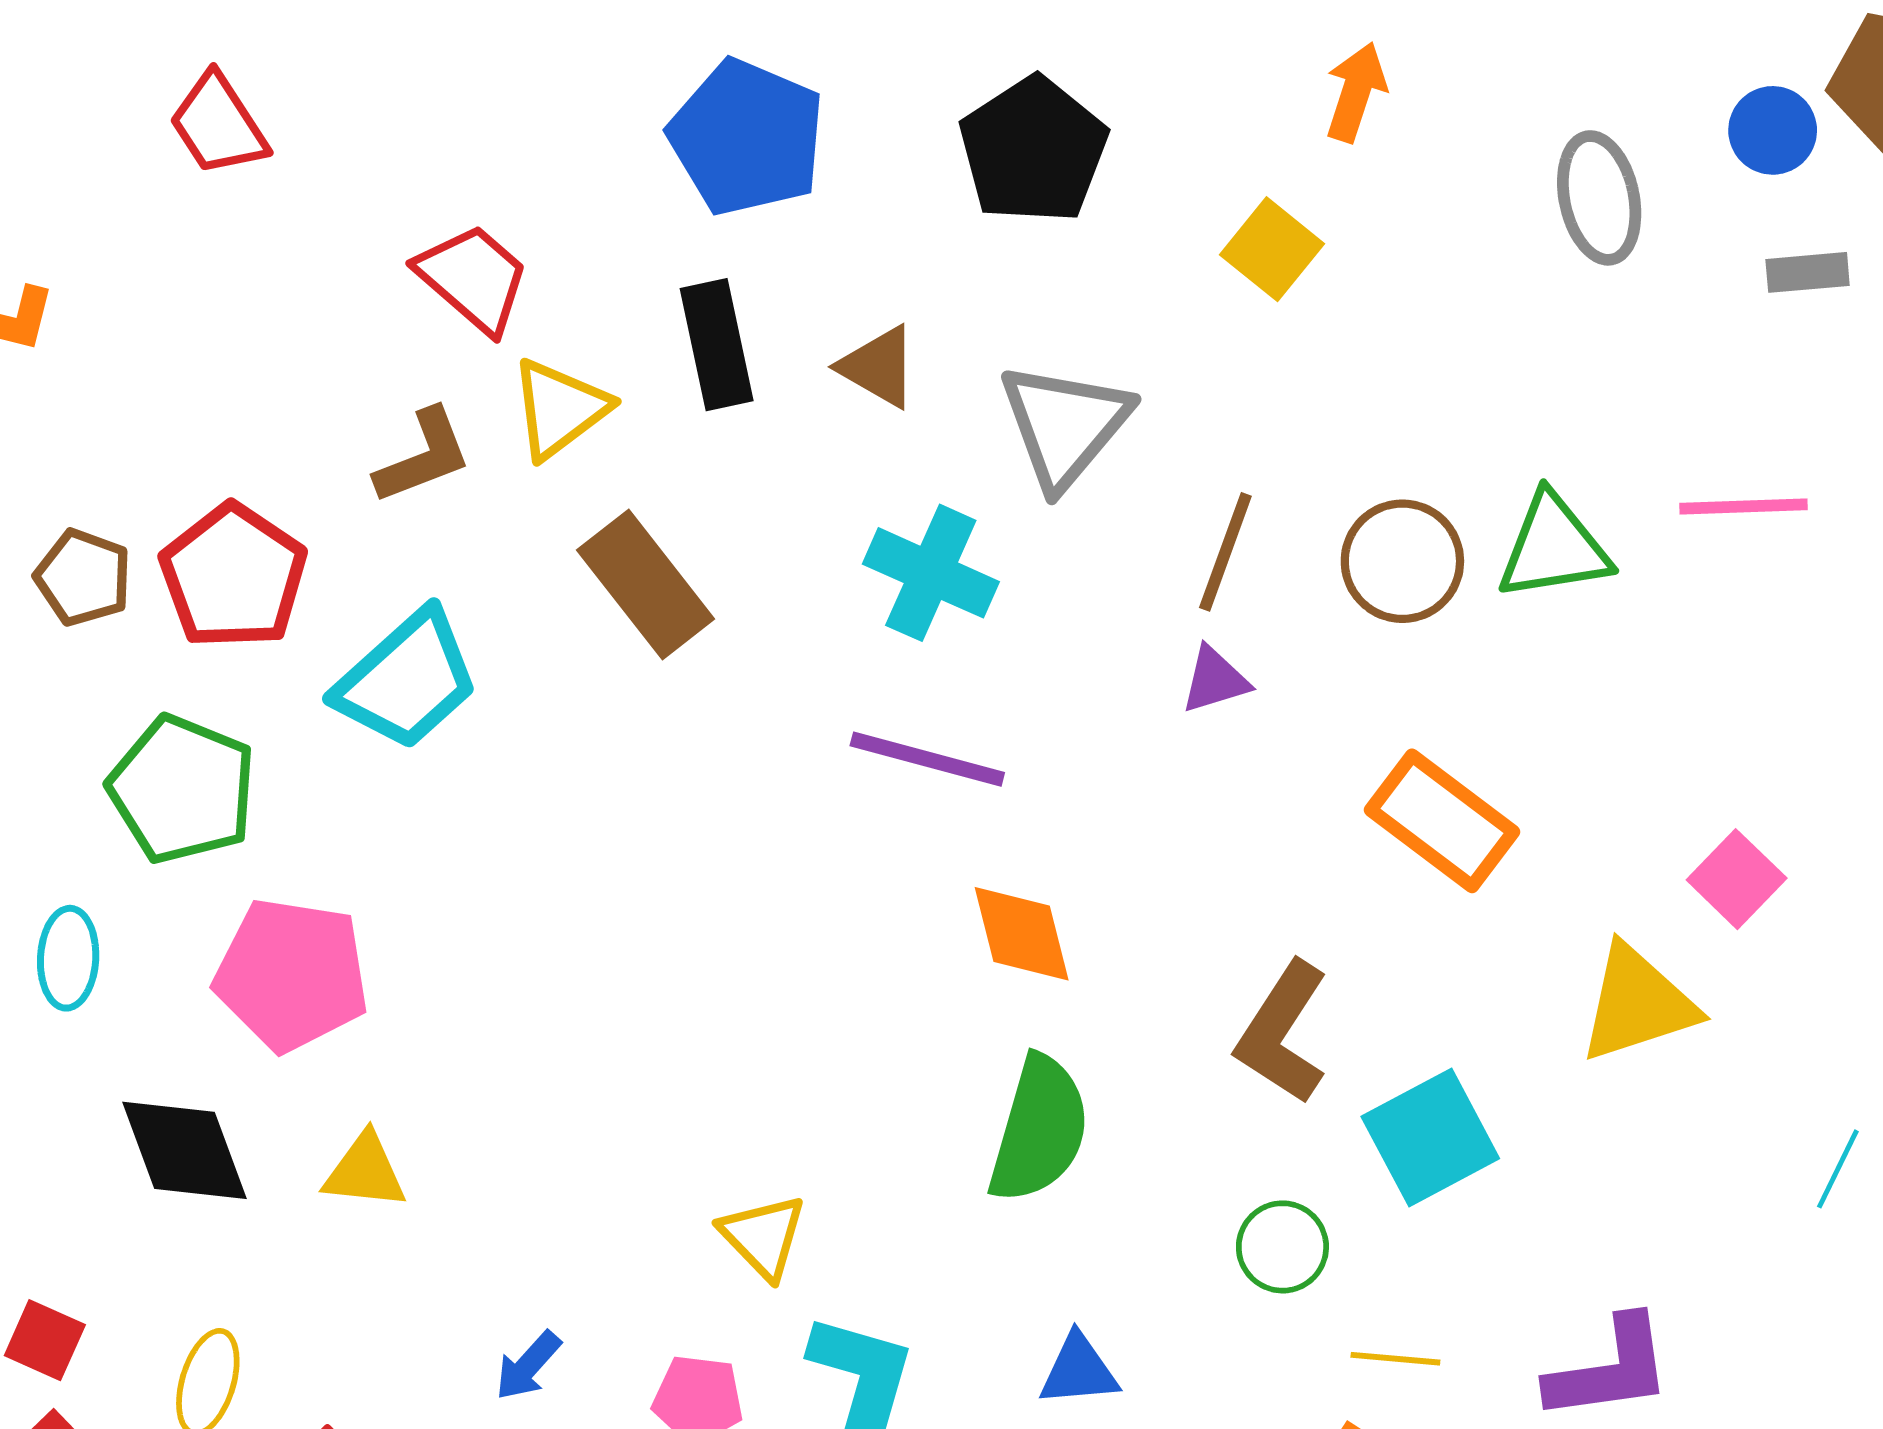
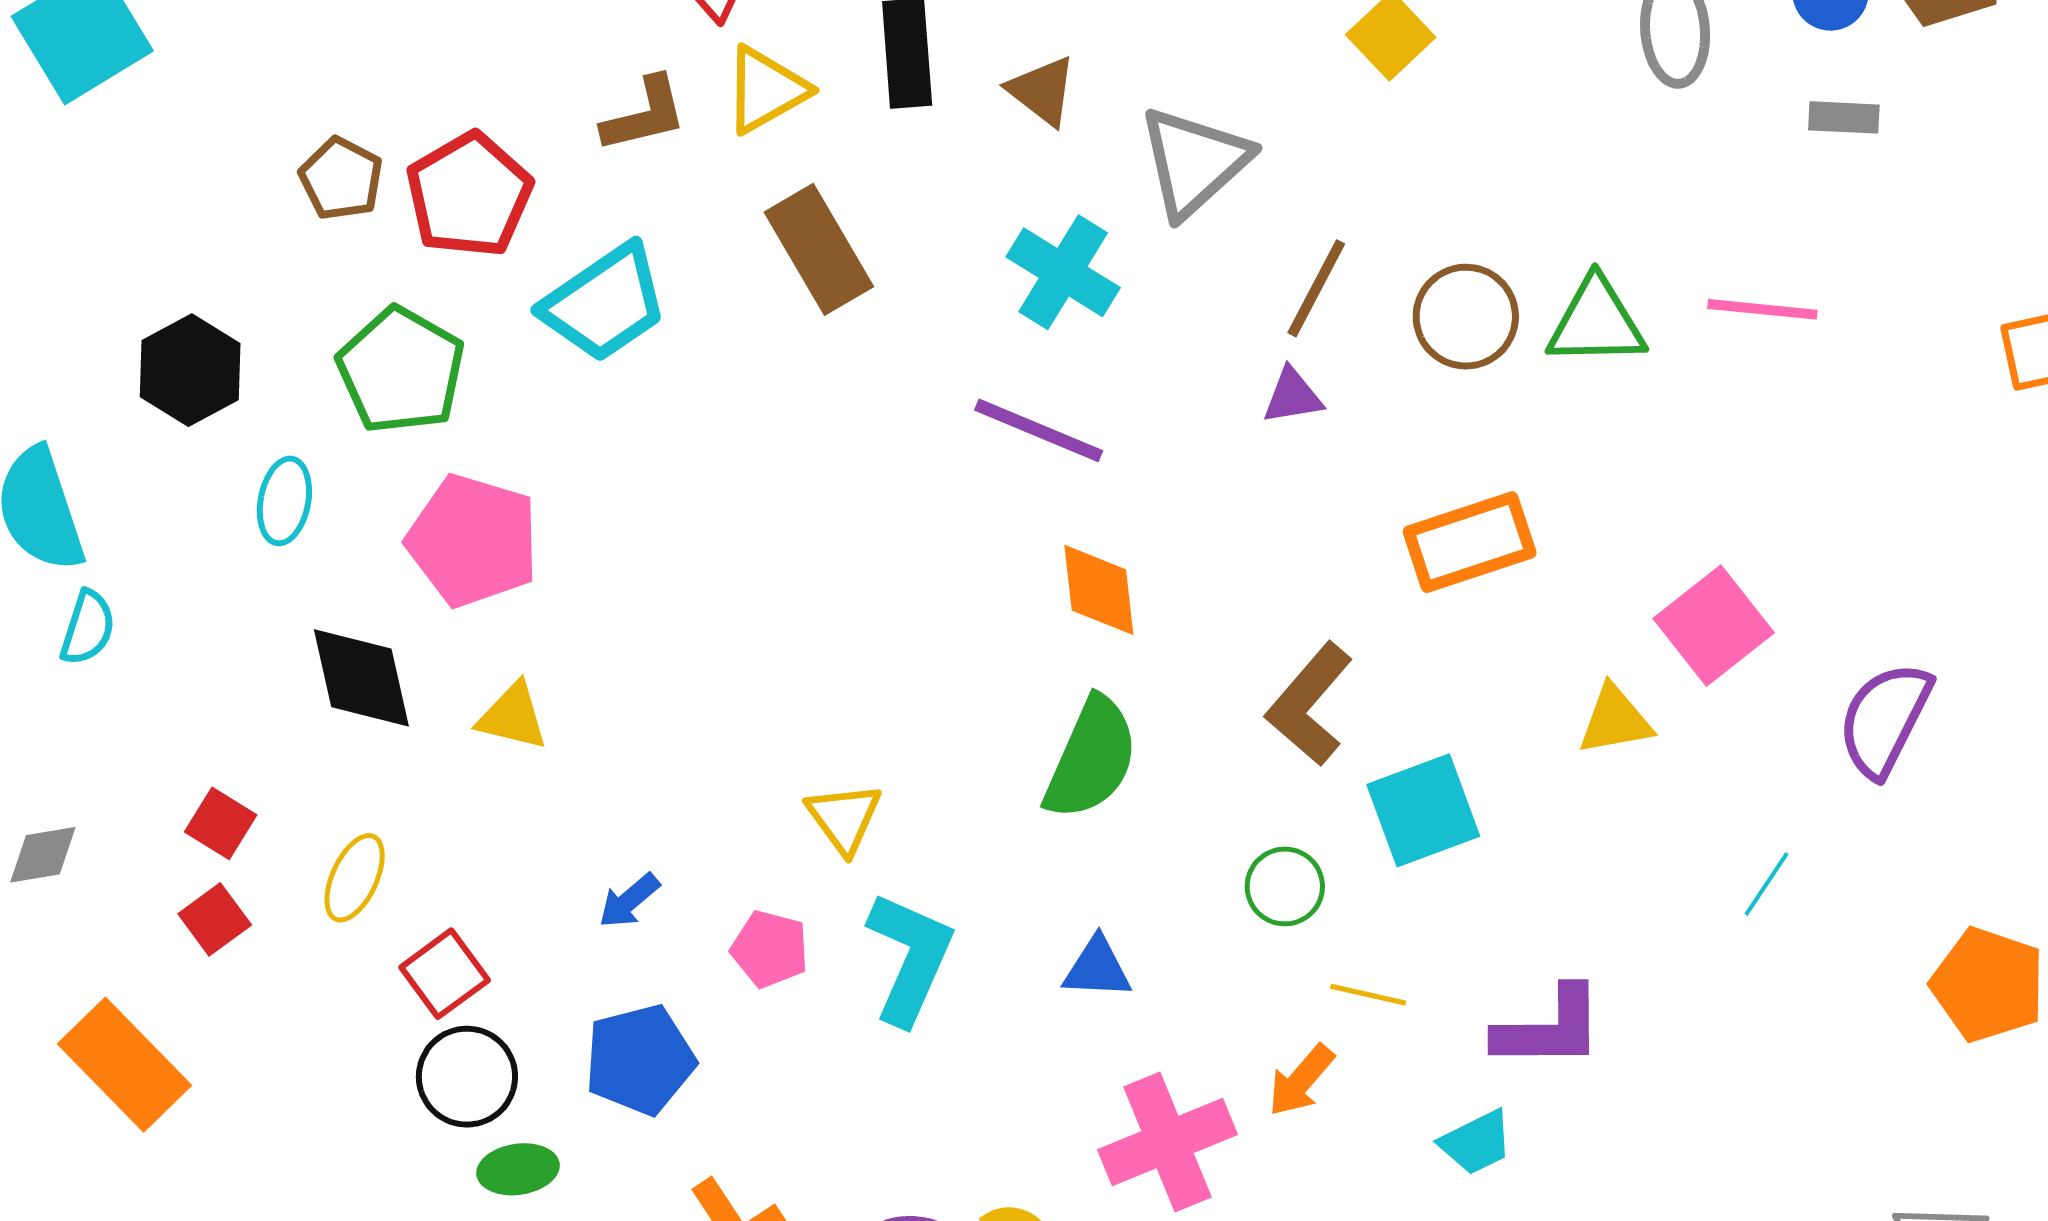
orange rectangle: (1442, 821) -> (1470, 542), turned -63
pink square: (1737, 879) -> (1714, 626), size x1.4
yellow triangle: (1638, 1004) -> (1615, 720), size x0.7

